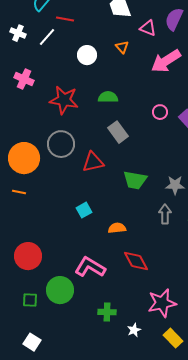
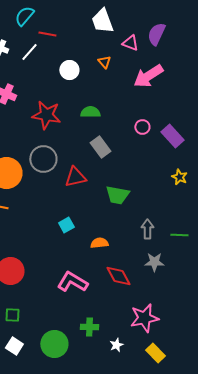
gray star: (175, 185) -> (154, 262), moved
green circle: (60, 290) -> (54, 344), moved
white square: (32, 342) -> (14, 346), moved

